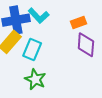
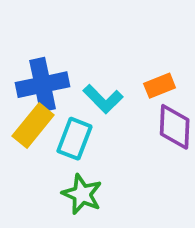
cyan L-shape: (39, 16) -> (103, 99), moved

